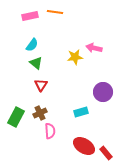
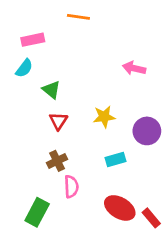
pink rectangle: (30, 16) -> (33, 40), moved
cyan semicircle: (32, 45) -> (24, 68), moved
yellow star: (75, 57) -> (104, 117), moved
green rectangle: (16, 117) -> (37, 212), moved

